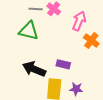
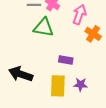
green triangle: (29, 31) -> (44, 27), moved
black arrow: (34, 69) -> (21, 74), moved

